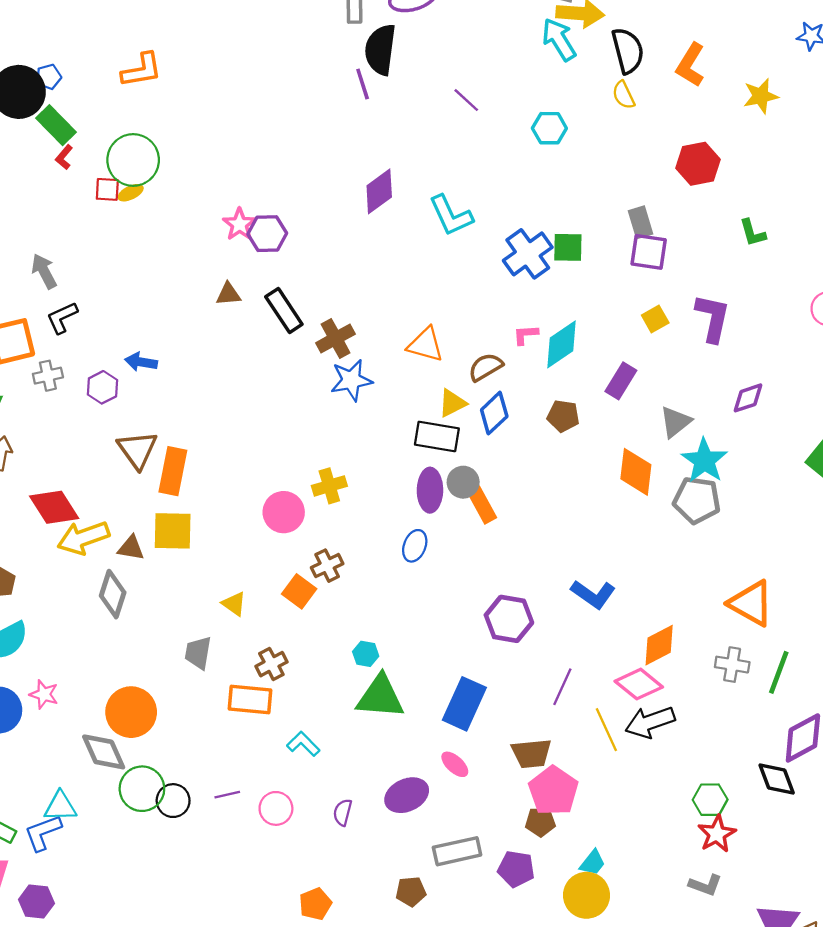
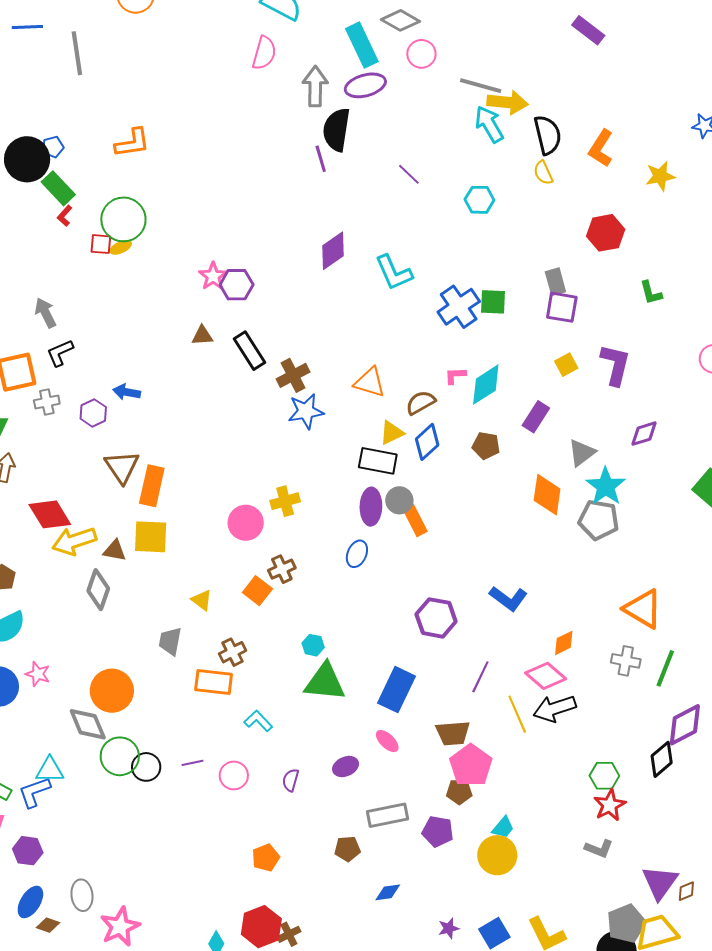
orange diamond: (659, 645) -> (564, 643), size x0.7
black diamond: (777, 779) -> (662, 759), turned 69
purple ellipse: (407, 795) -> (346, 766), size x0.7

